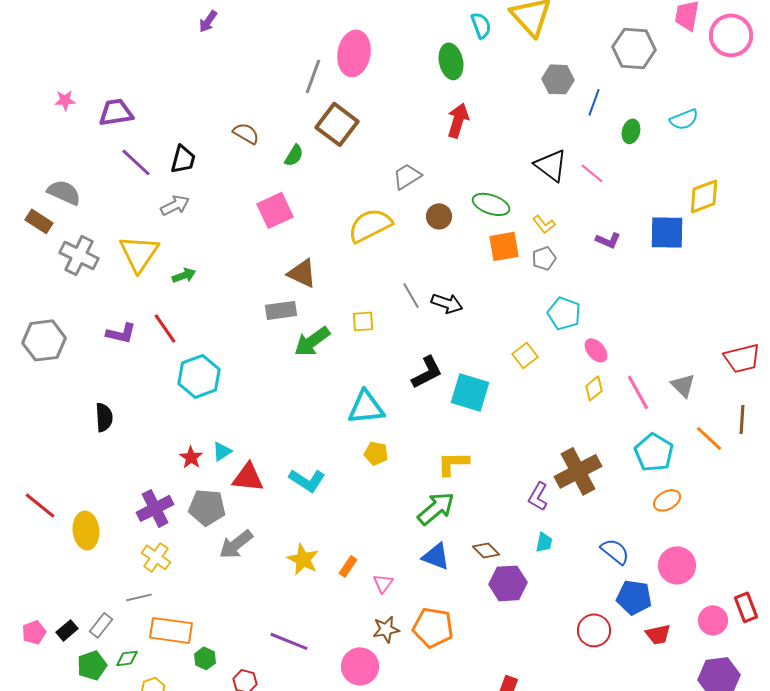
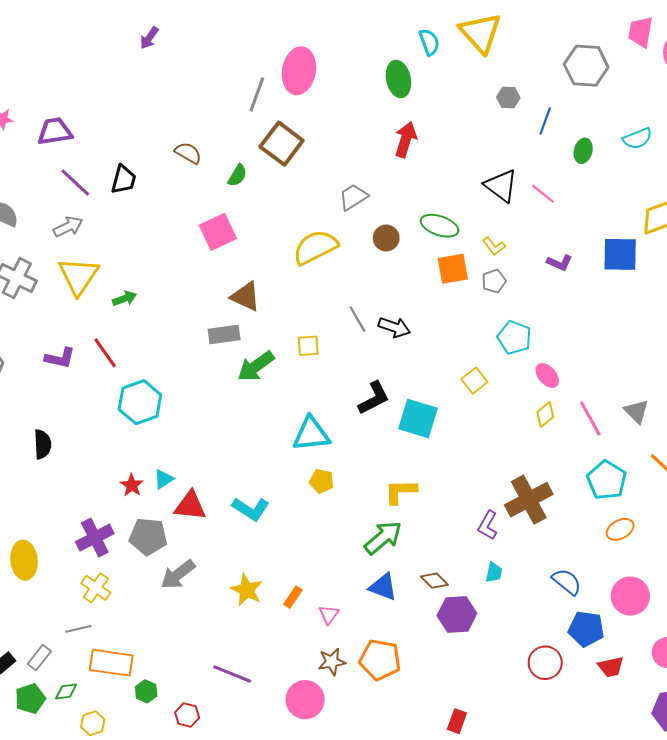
gray hexagon: (558, 79) -> (508, 97), size x0.7
gray arrow: (175, 205) -> (68, 227), moved

